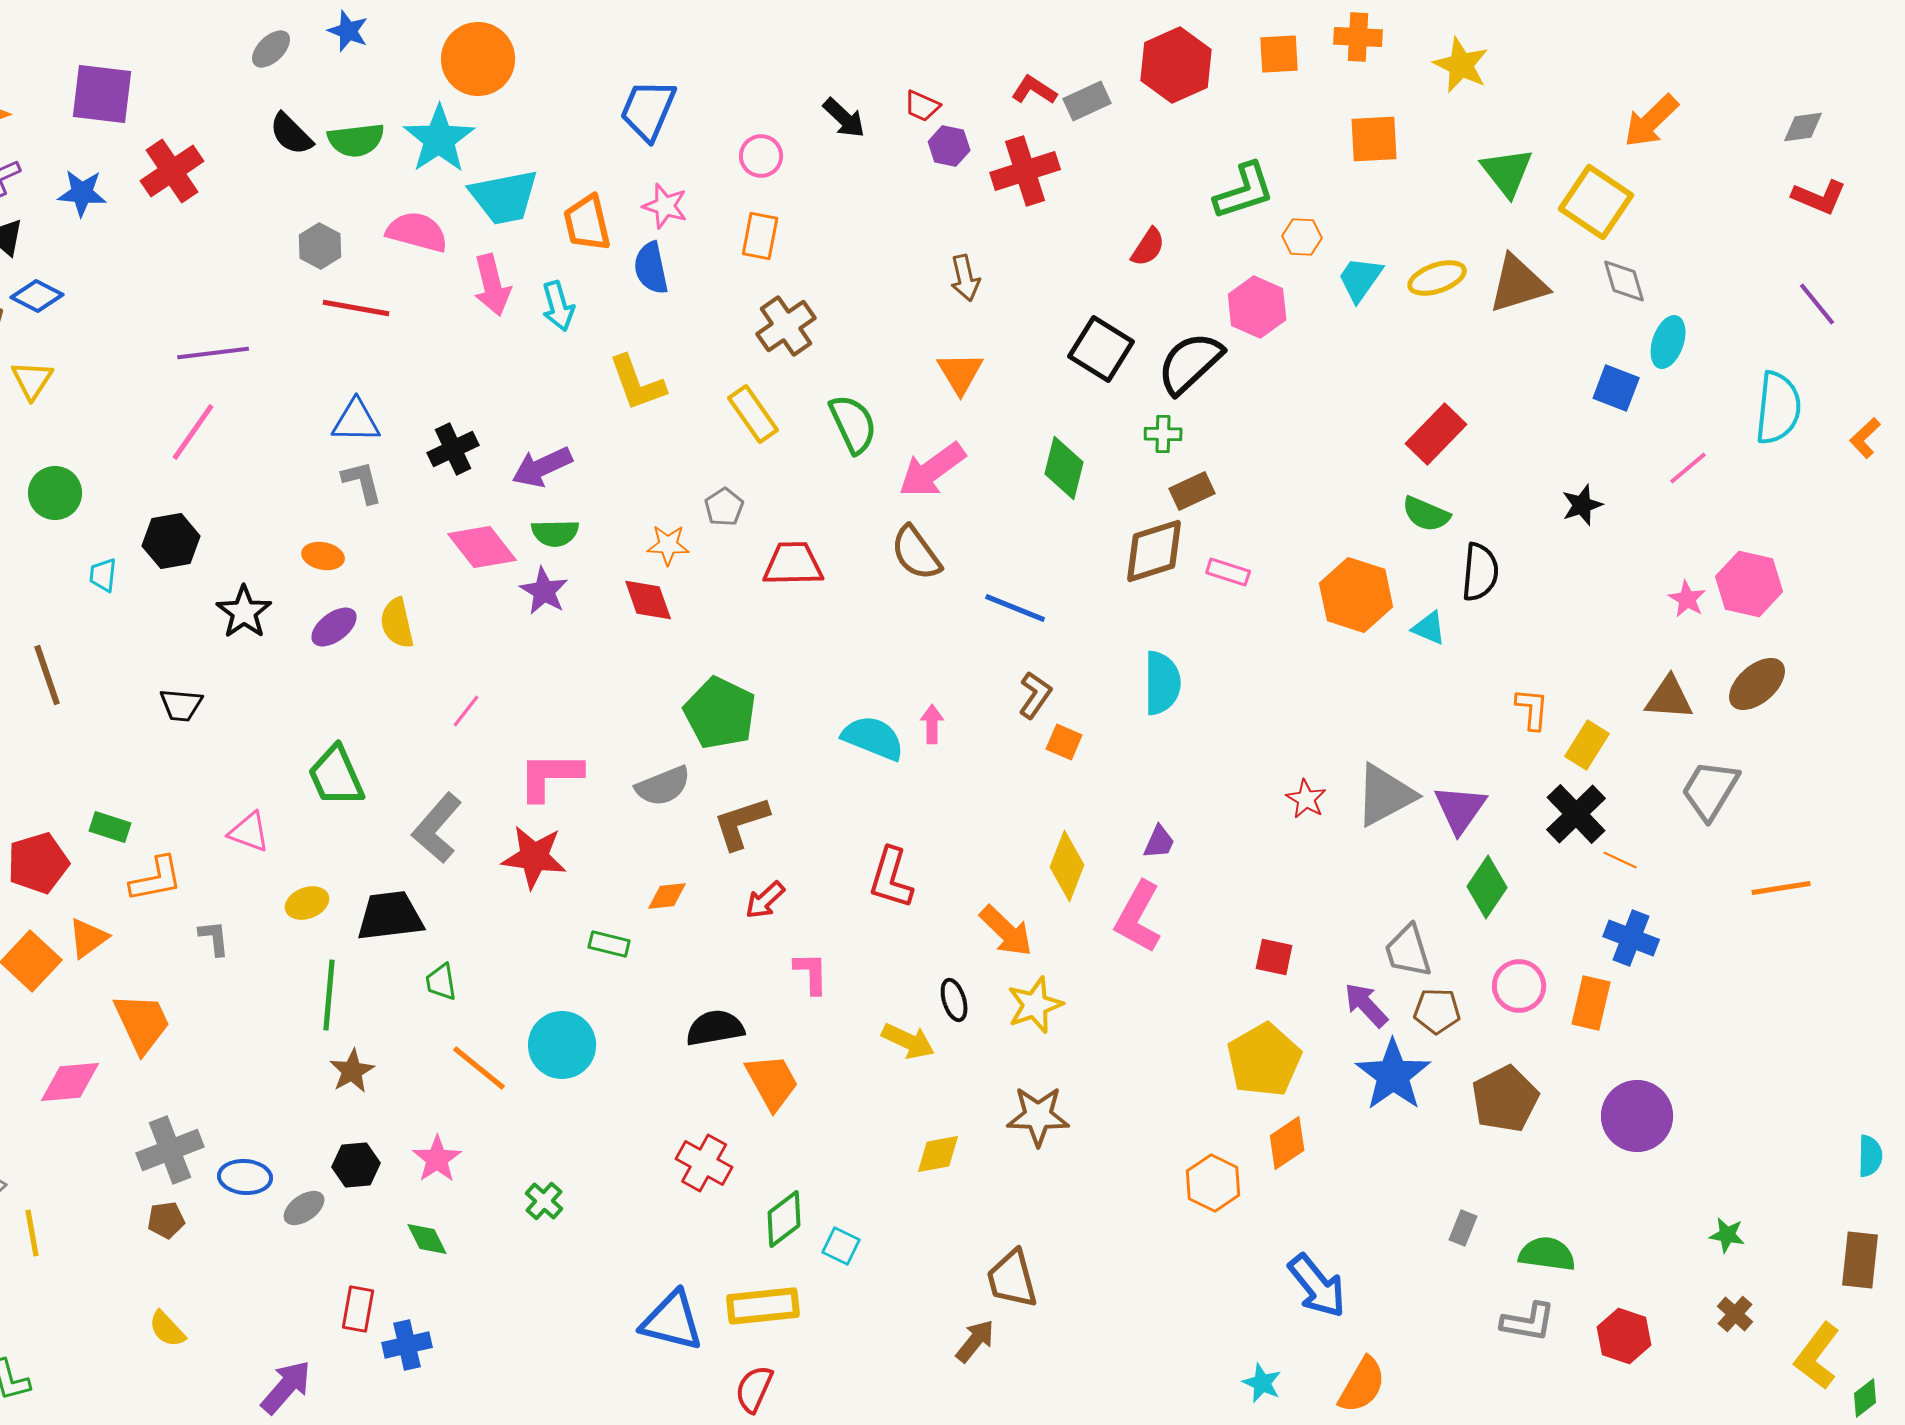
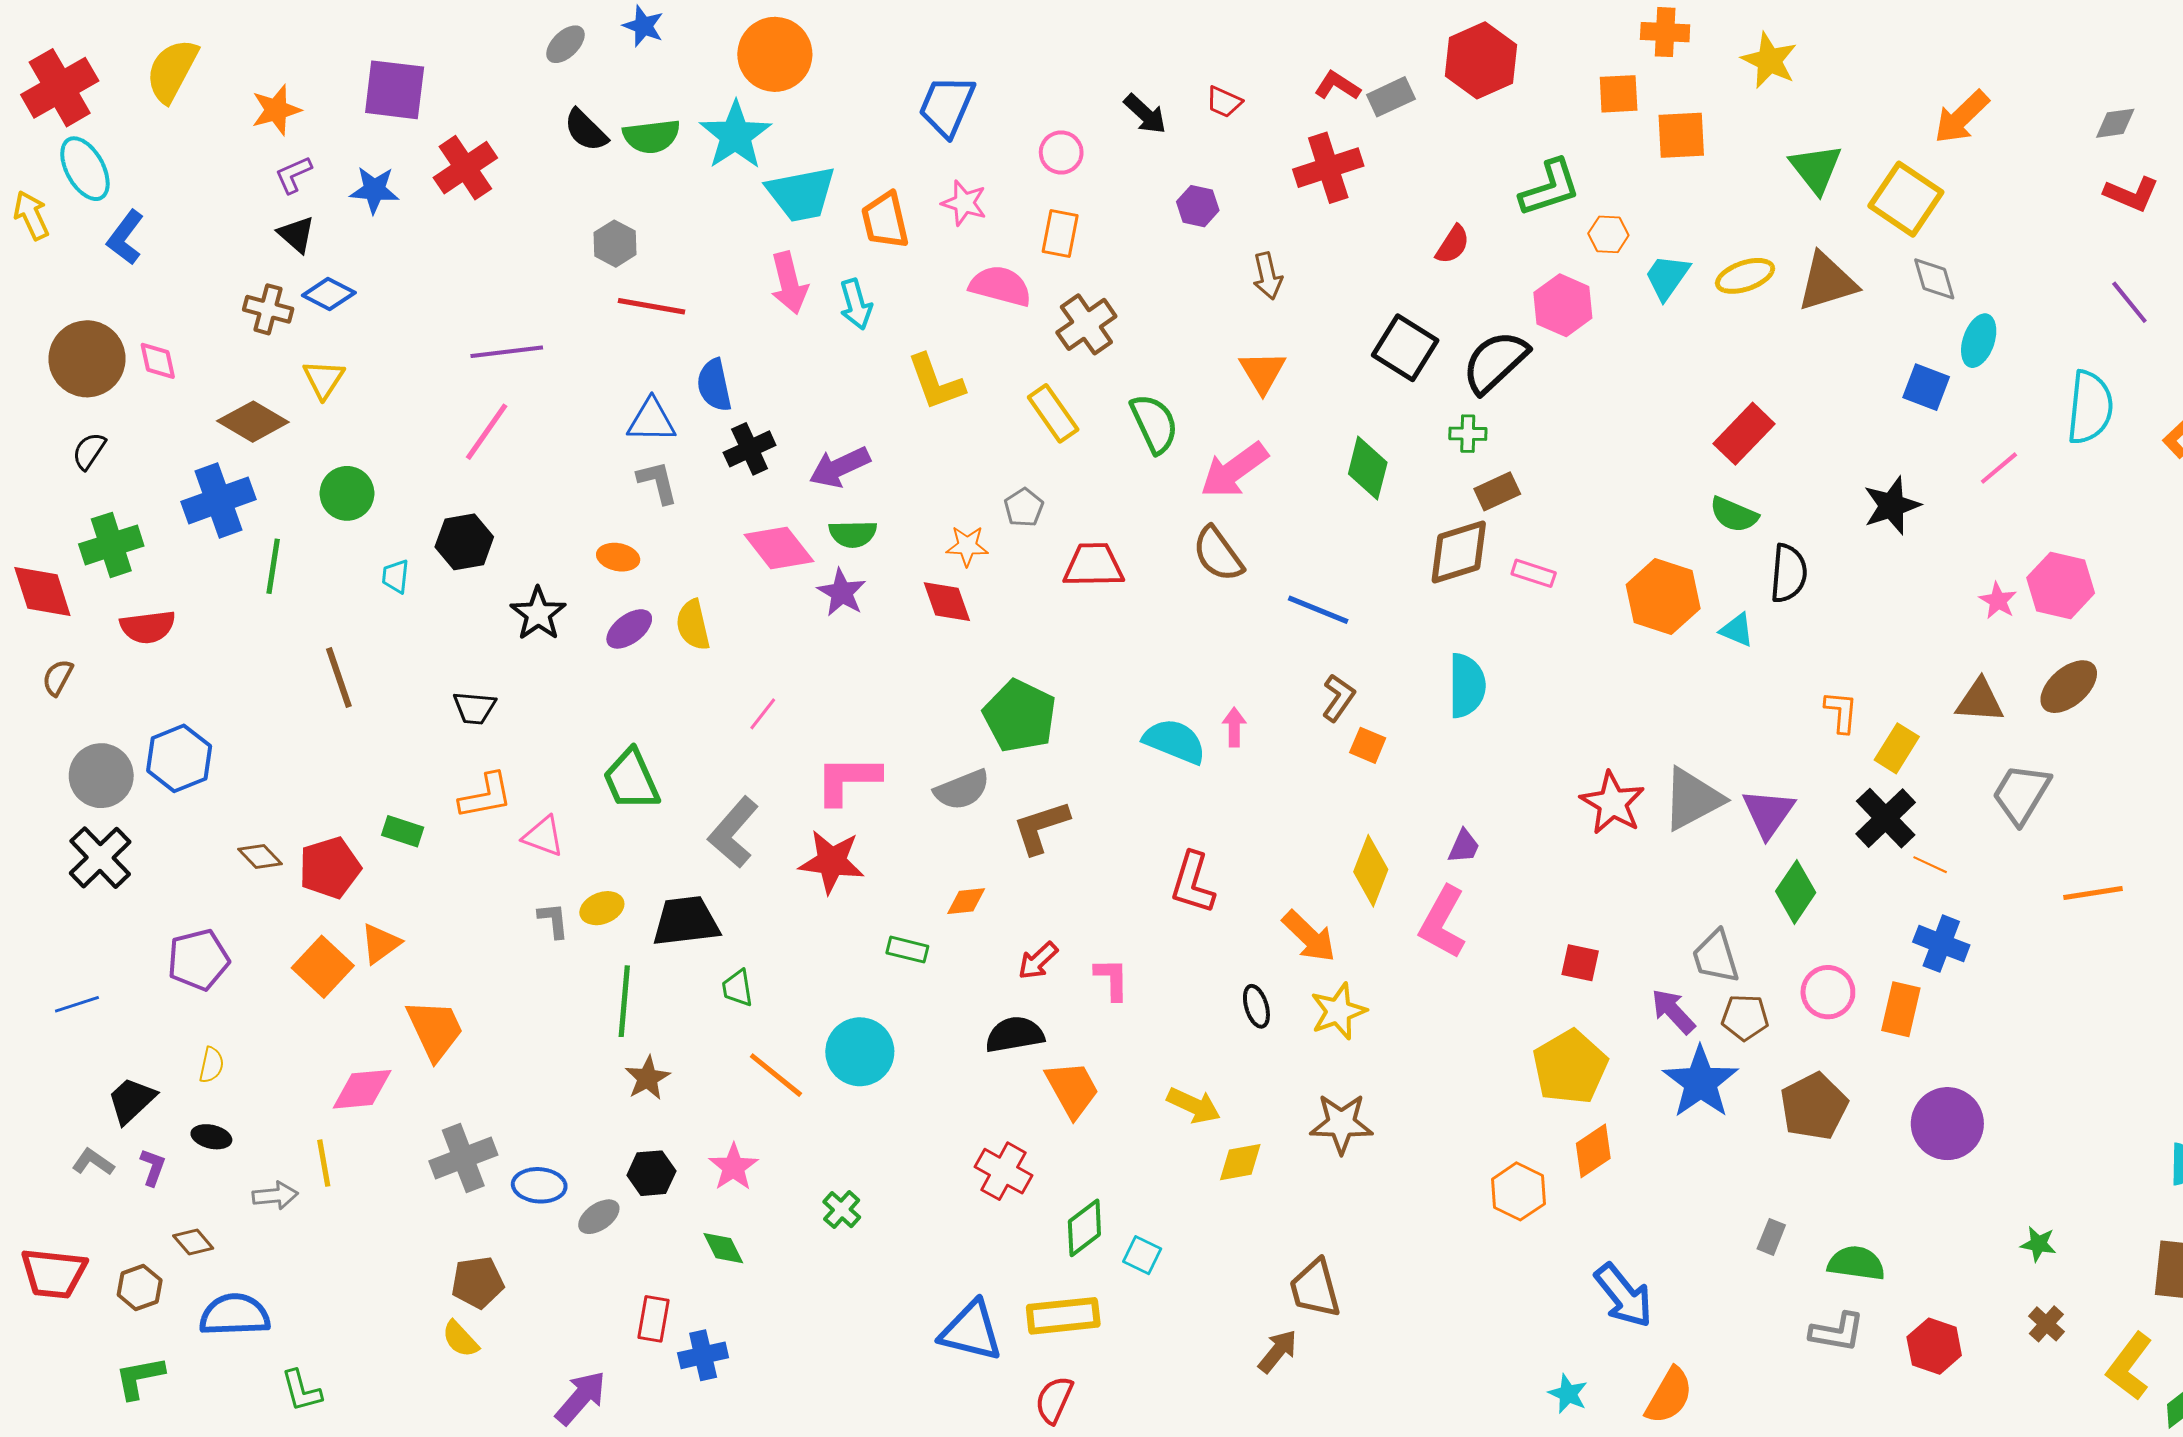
orange square: (1279, 54) -> (1619, 94), moved
purple hexagon: (949, 146) -> (1198, 206), moved
pink semicircle: (417, 232) -> (1000, 286), moved
blue semicircle: (651, 268) -> (714, 385), moved
black star: (1582, 505) -> (1892, 506), size x1.4
red star: (1306, 799) -> (1612, 803), size x1.6
orange L-shape: (156, 879) -> (486, 796), moved
red arrow: (765, 900) -> (1038, 961), moved
gray L-shape: (214, 938) -> (553, 920), moved
yellow arrow: (908, 1041) -> (1194, 1105), moved
brown pentagon: (166, 1220) -> (477, 1282), moved, size x1.4
yellow line: (32, 1233) -> (324, 1163), moved

